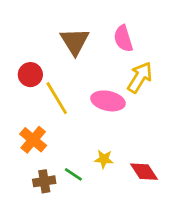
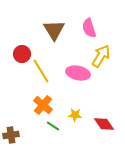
orange cross: (33, 140) -> (43, 105), moved
brown cross: (44, 181) -> (11, 135), moved

